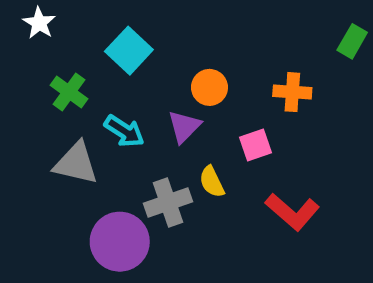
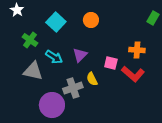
orange circle: (209, 87) -> (91, 20), moved
orange cross: (292, 92) -> (137, 50), moved
pink square: (256, 145) -> (111, 63), turned 32
red L-shape: (292, 212) -> (133, 74), moved

